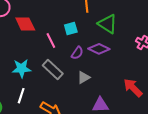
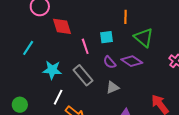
purple semicircle: (77, 53) -> (110, 62), turned 96
white line: (21, 96) -> (58, 97), moved

